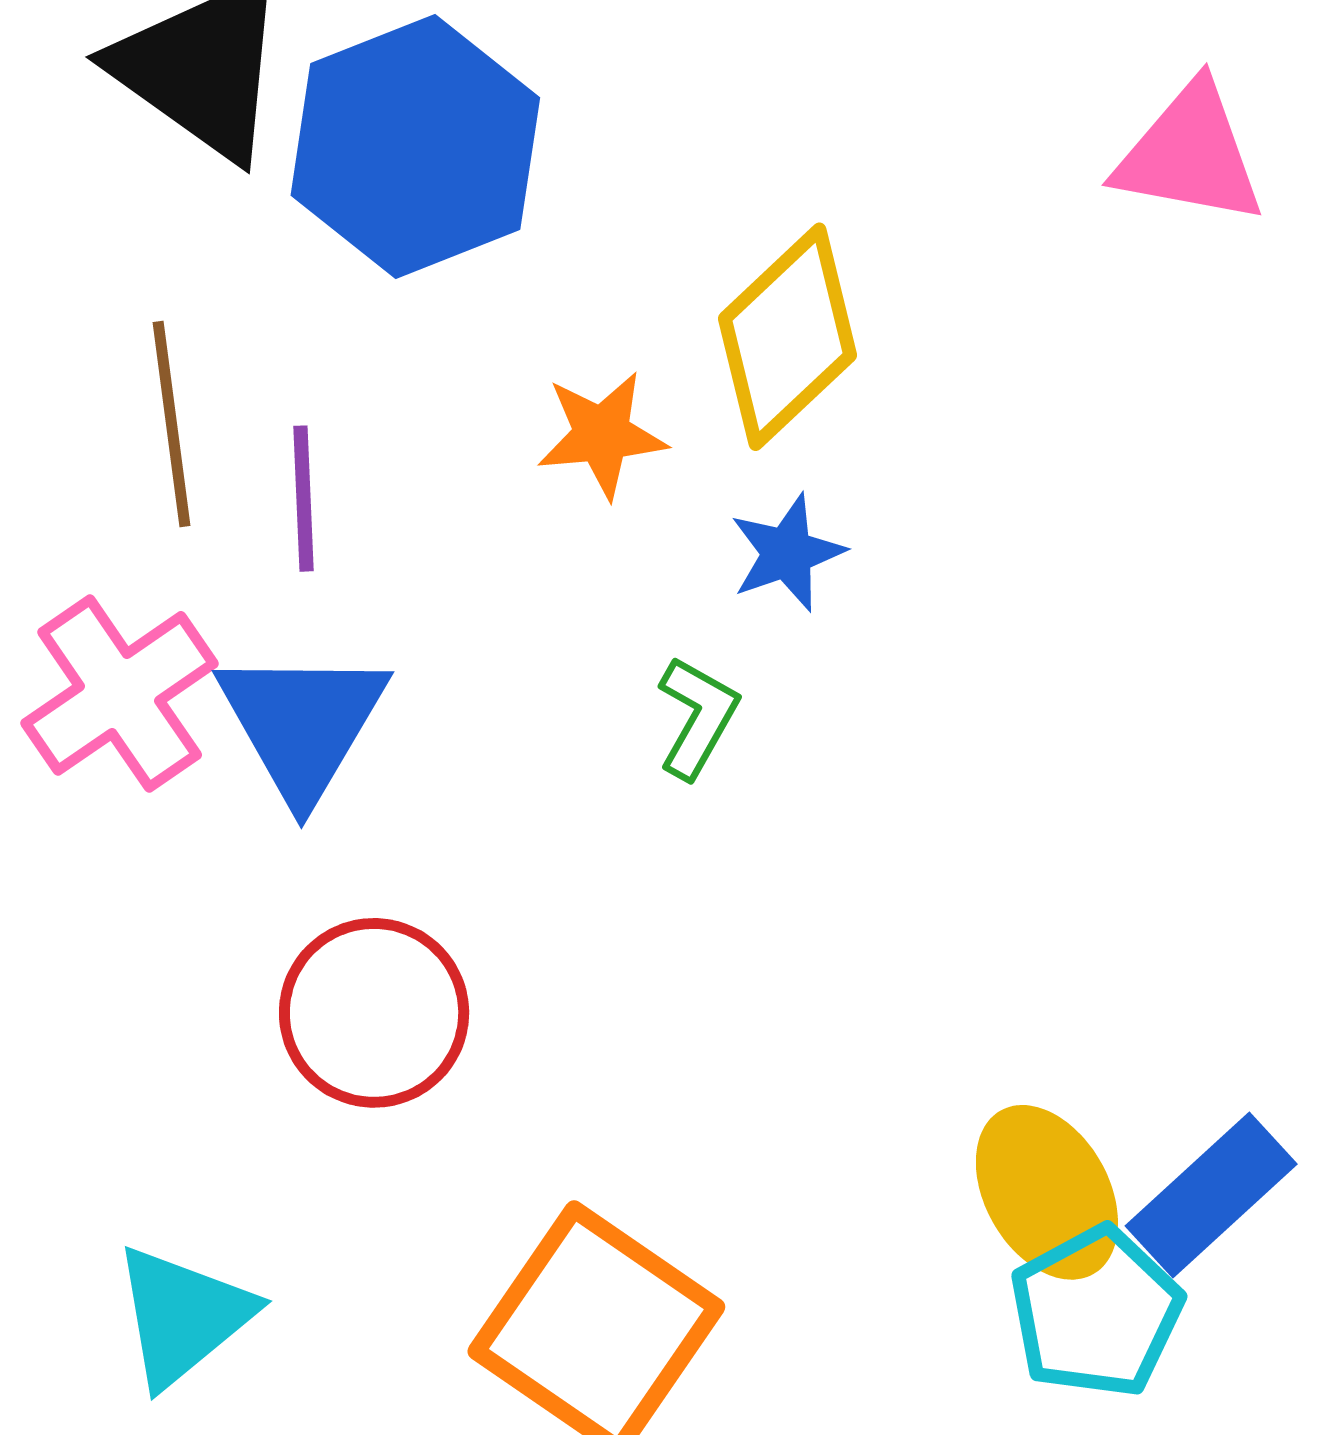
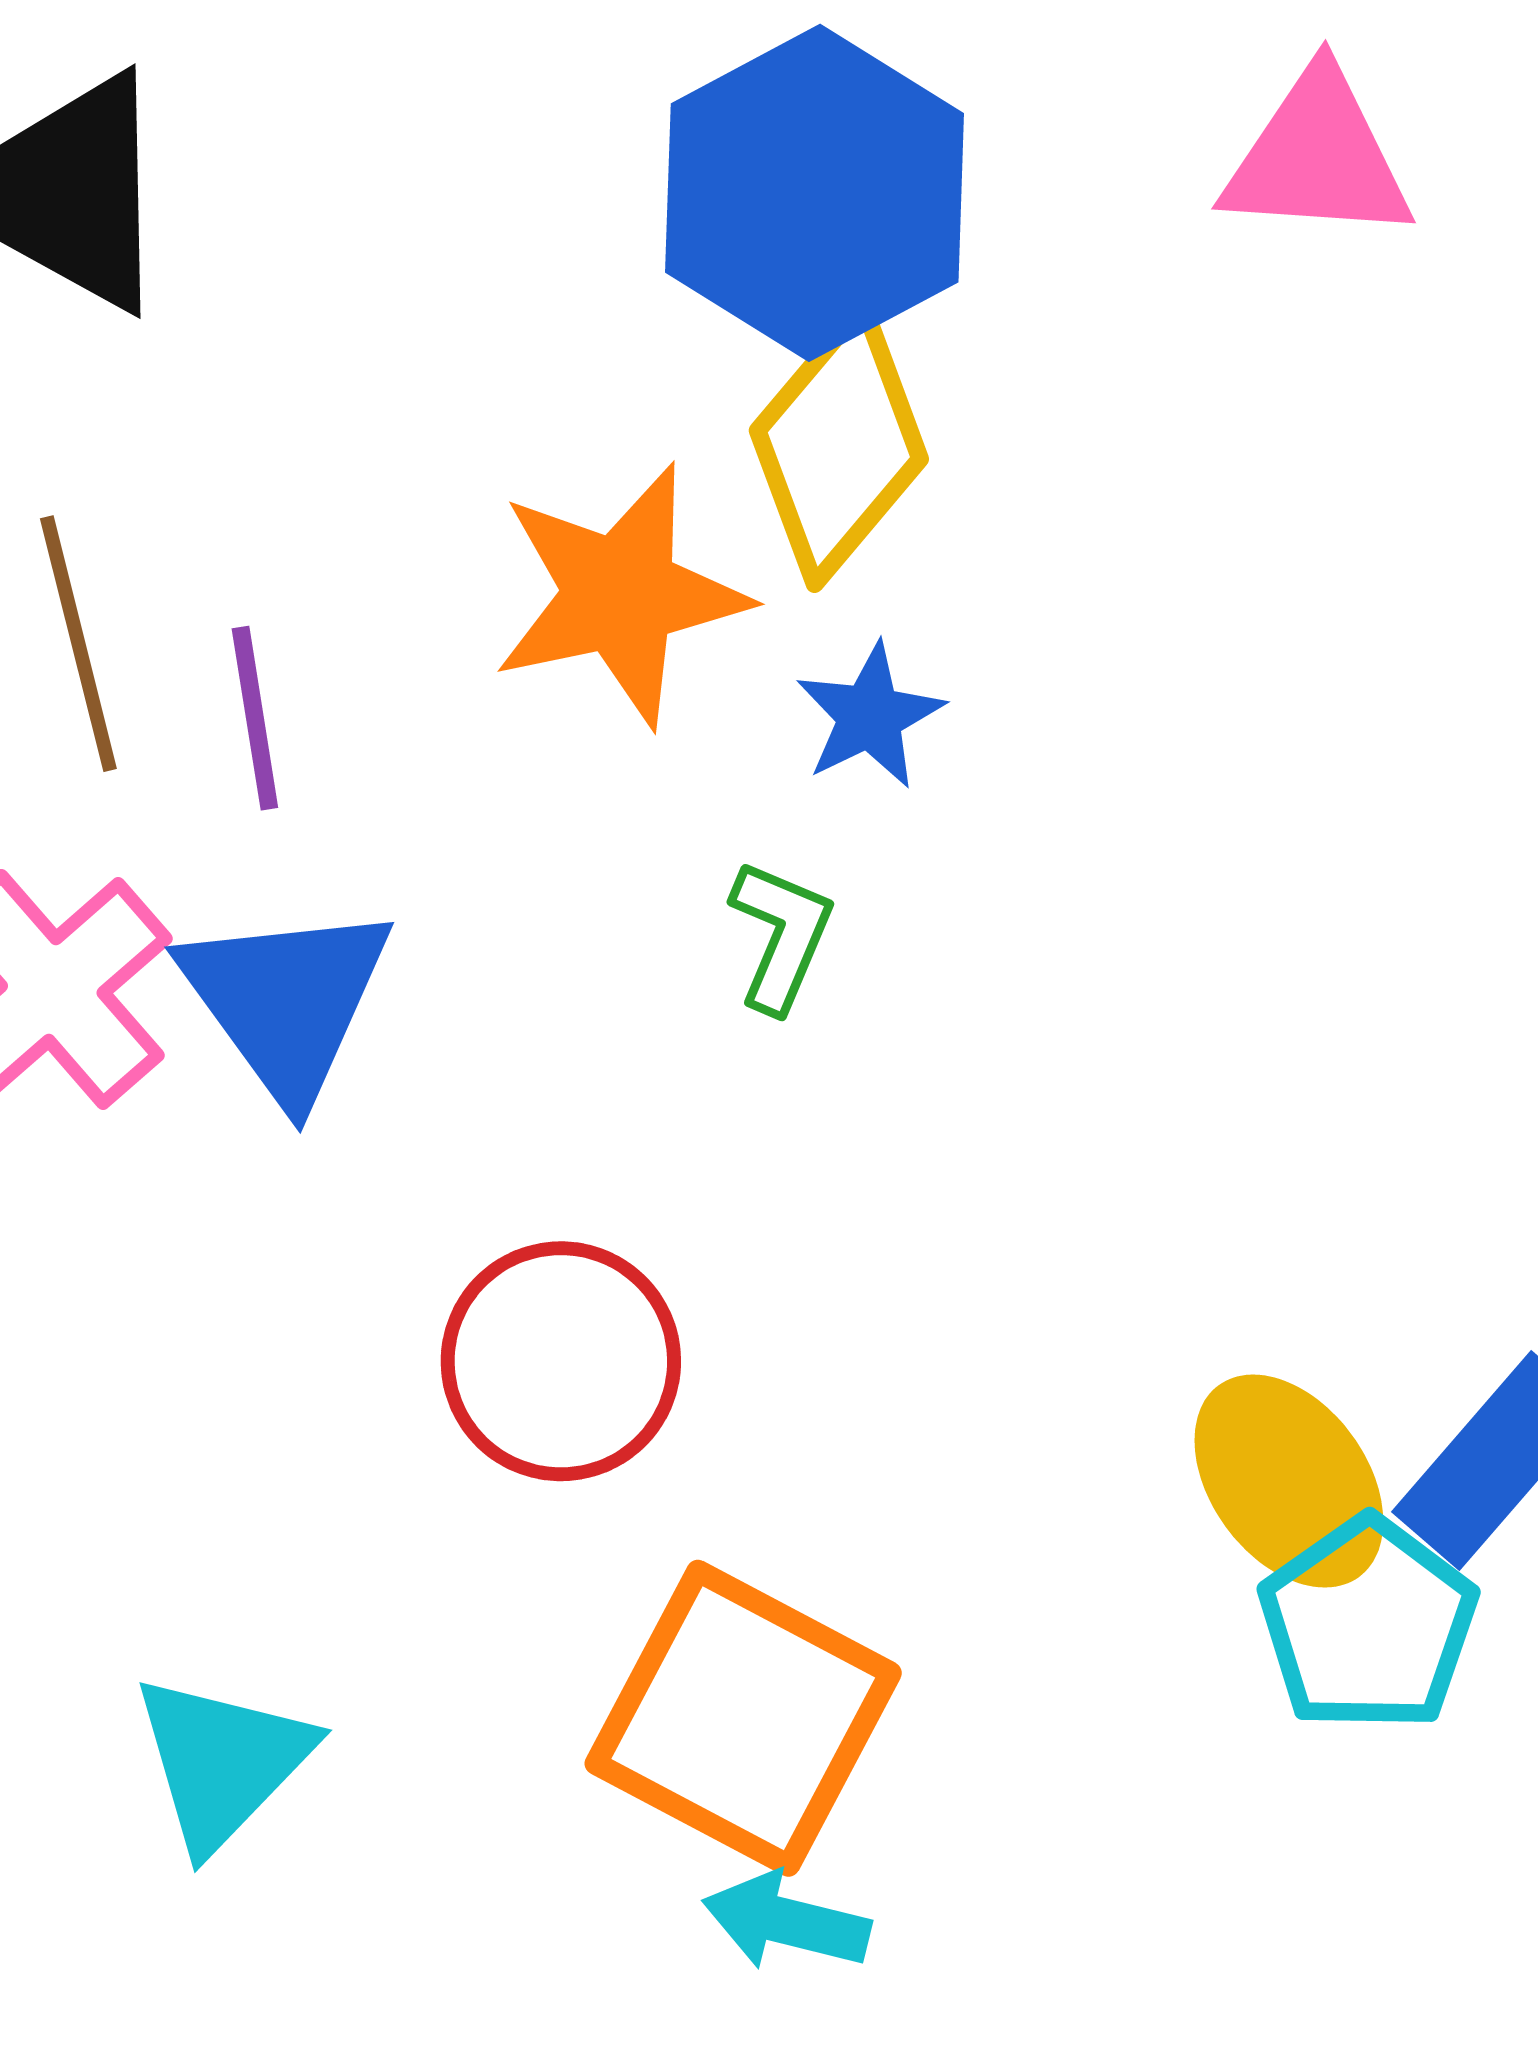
blue hexagon: (415, 146) -> (815, 193), moved
orange star: (602, 435) -> (620, 595), size x1.6
red circle: (374, 1013) -> (561, 1361), moved

